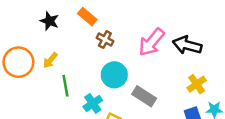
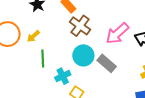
brown cross: (105, 39) -> (80, 26), size x1.5
gray rectangle: (144, 96) -> (107, 63), moved

